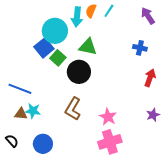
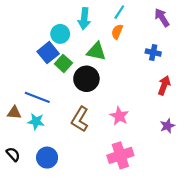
orange semicircle: (91, 11) -> (117, 32), moved
cyan circle: (55, 31) -> (60, 34), size x0.7
blue line: (20, 89) -> (37, 97), moved
brown triangle: (21, 114) -> (14, 113), moved
pink star: (108, 117) -> (119, 116), moved

